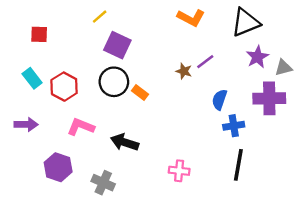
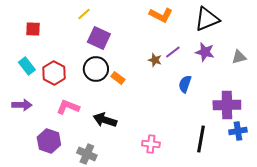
purple star: (257, 57) -> (205, 52), moved, turned -30
purple cross: (269, 98) -> (227, 105), moved
blue cross: (234, 126) -> (238, 131), moved

